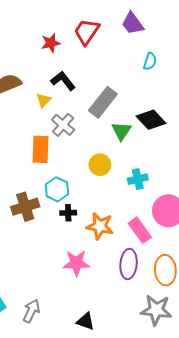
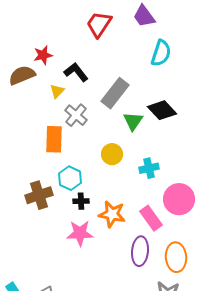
red star: (51, 43) -> (43, 55), moved
cyan semicircle: (150, 61) -> (161, 53), size x1.5
pink star: (76, 263) -> (80, 233), moved

